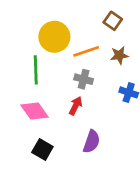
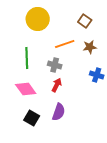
yellow circle: (54, 37) -> (38, 19), moved
gray cross: (84, 79) -> (55, 65), moved
purple semicircle: (92, 142) -> (59, 112), moved

